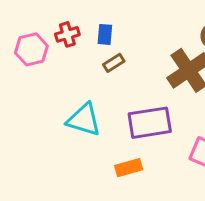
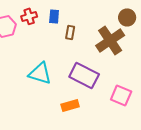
brown rectangle: (114, 63) -> (70, 32), moved, turned -48
purple rectangle: (150, 123) -> (84, 75), turned 36

